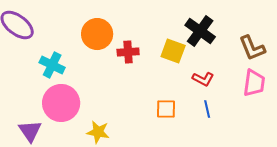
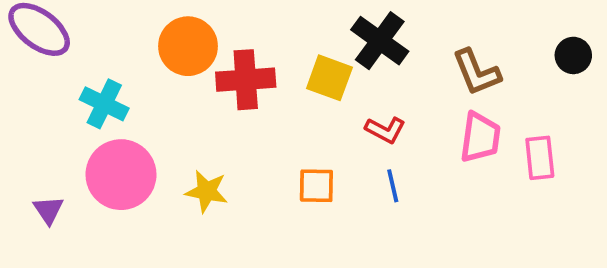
red cross: (128, 52) -> (246, 80), size x1.4
purple triangle: (30, 131) -> (48, 210), moved, size x0.7
yellow star: (98, 132) -> (207, 191), moved

